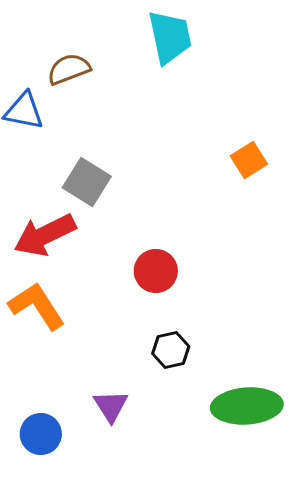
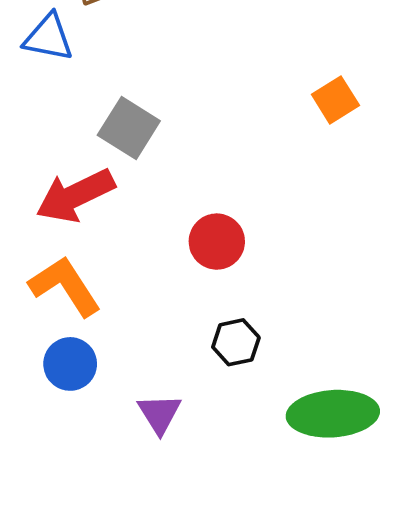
blue circle: (41, 434) -> (70, 364), moved

